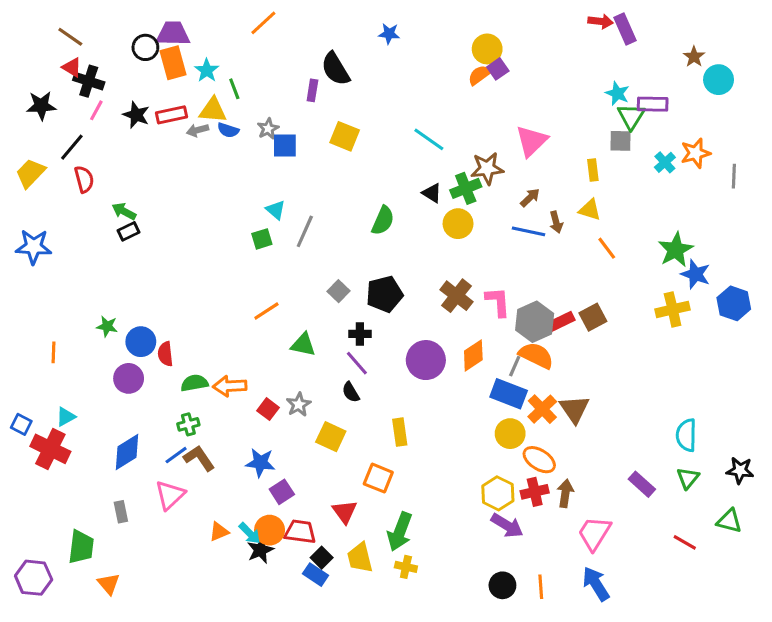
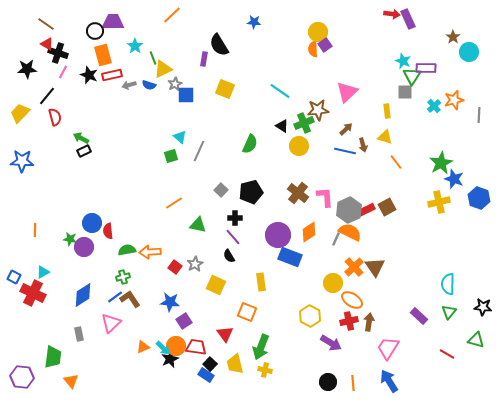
orange rectangle: (173, 63) -> (103, 55), moved
orange semicircle: (479, 75) -> (313, 49), turned -56
yellow triangle: (213, 110) -> (163, 69), moved, turned -30
green star: (107, 326) -> (70, 239), moved
blue rectangle: (509, 394) -> (290, 257), moved
yellow hexagon: (498, 493) -> (310, 316), moved

